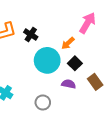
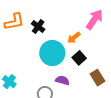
purple semicircle: (69, 84) -> (62, 80), moved

